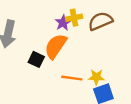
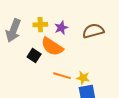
yellow cross: (74, 18) -> (40, 25), moved
orange semicircle: (56, 46) -> (52, 47), turned -100

